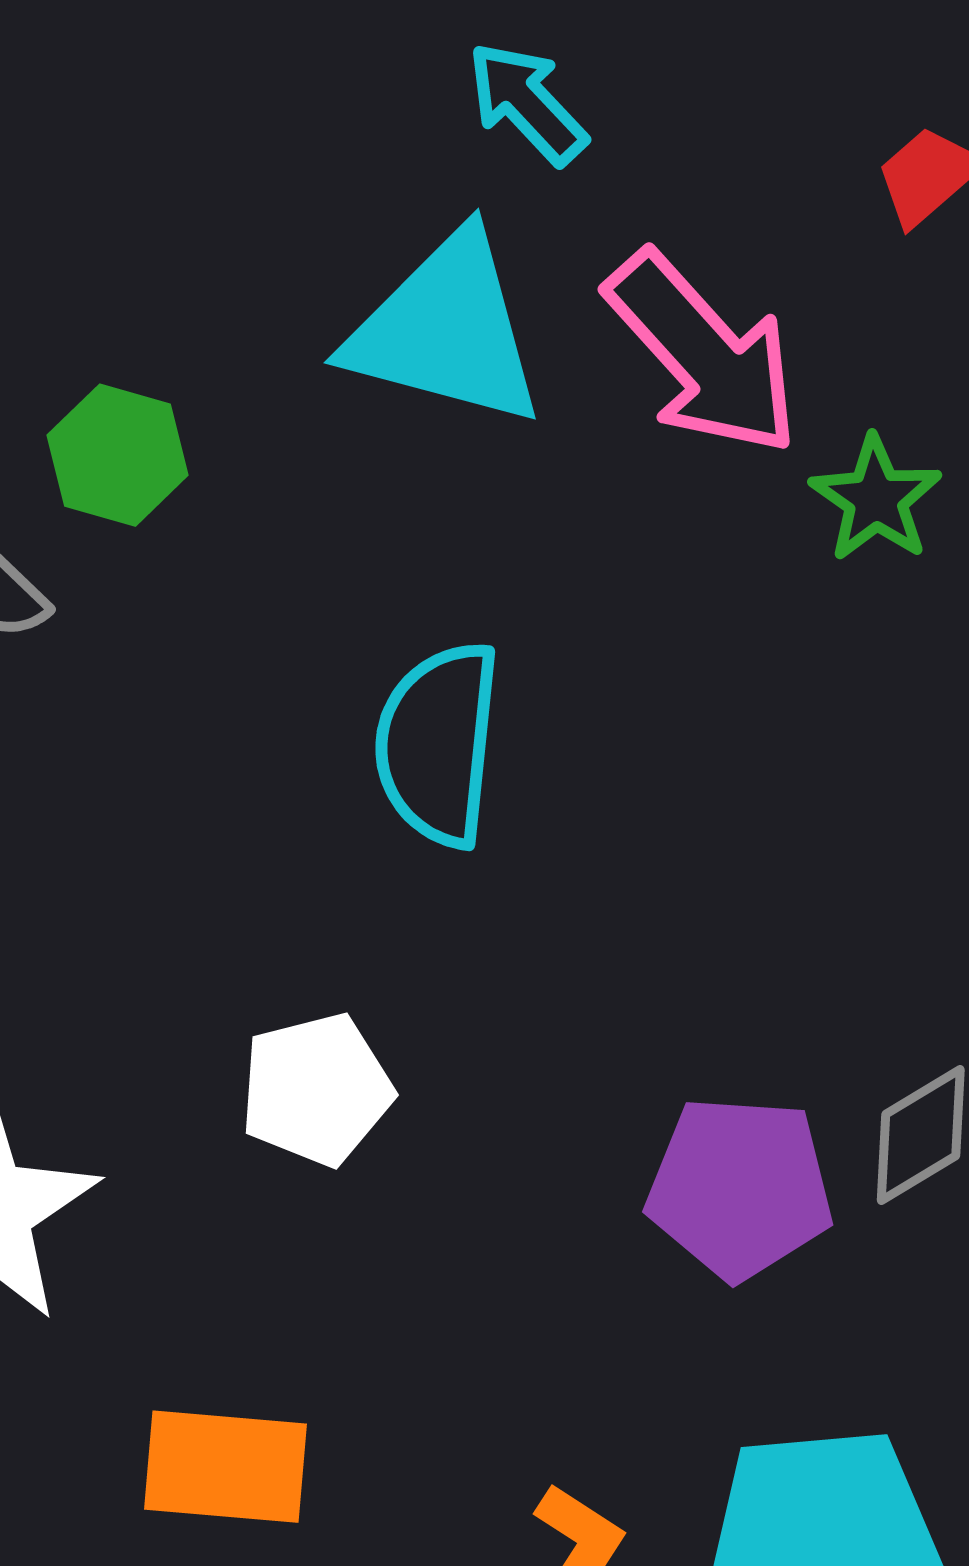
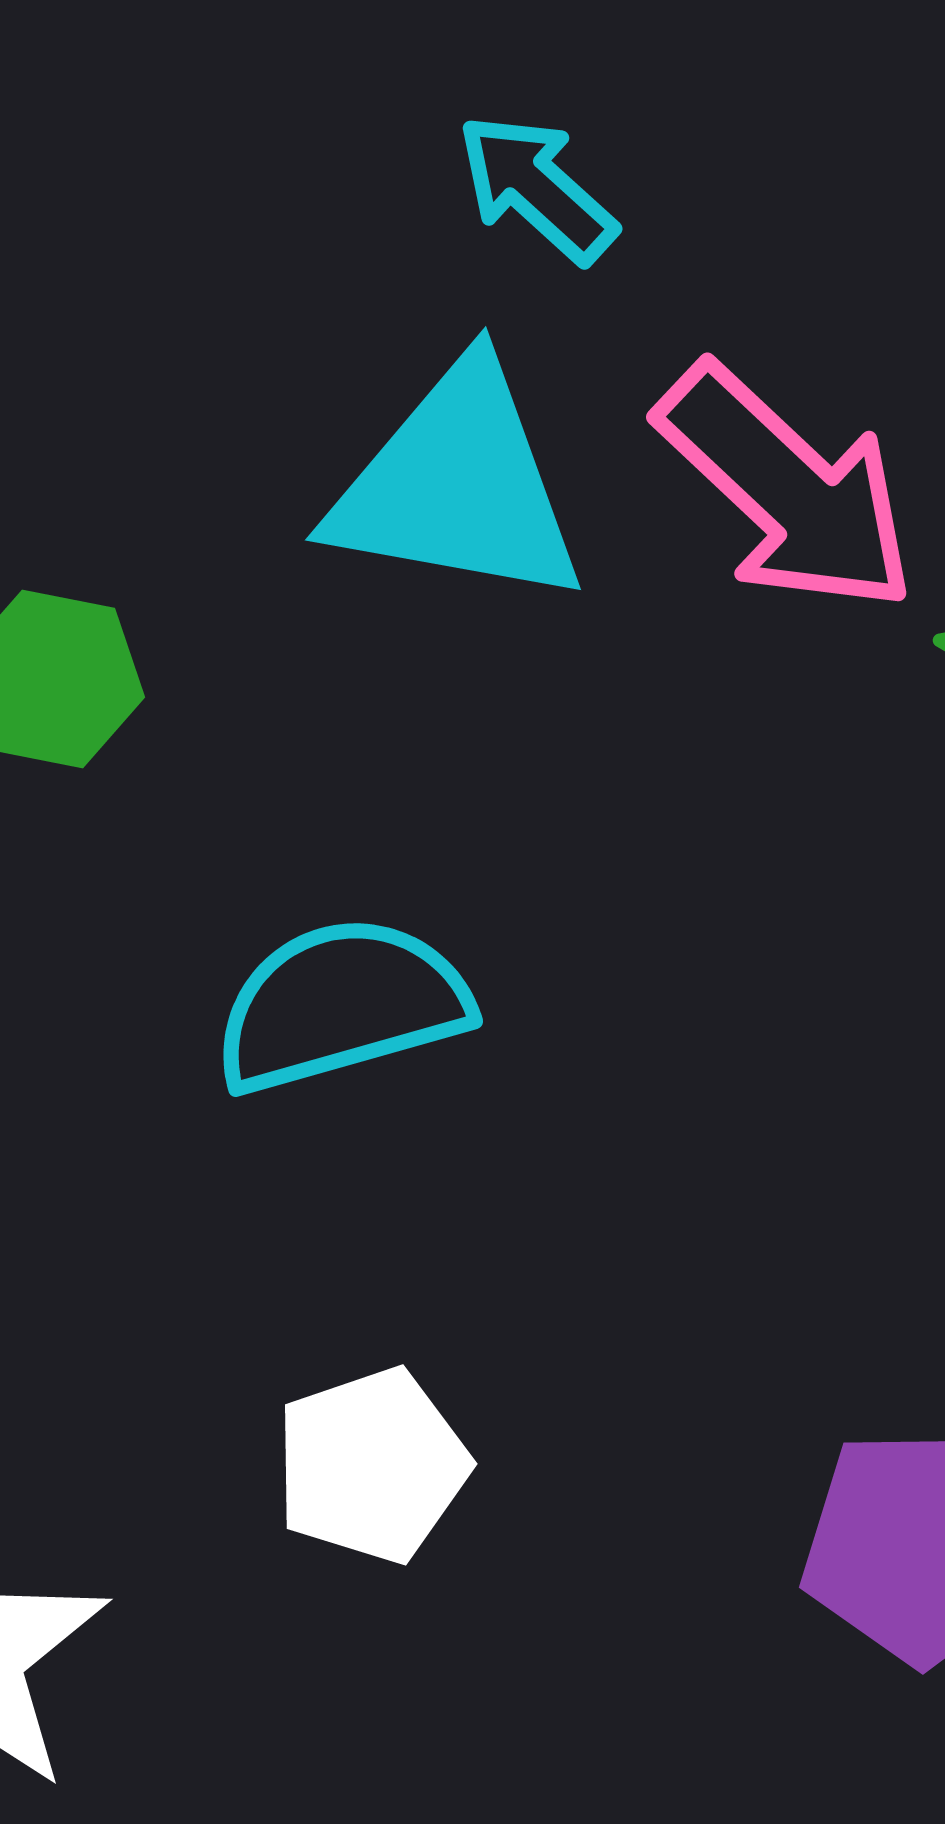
cyan semicircle: (438, 744) -> (341, 1005), moved, turned 73

